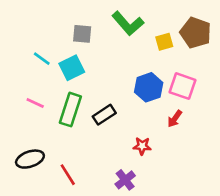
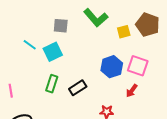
pink line: (35, 103) -> (11, 91), moved, turned 56
green rectangle: (70, 110) -> (52, 84), size x0.7

